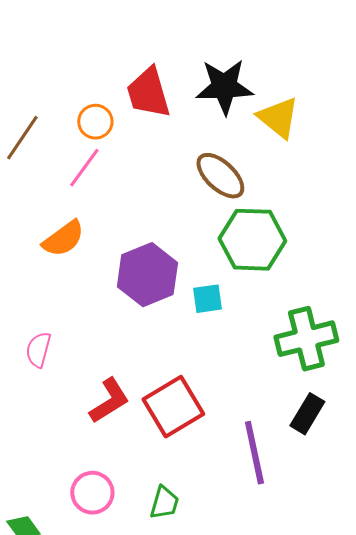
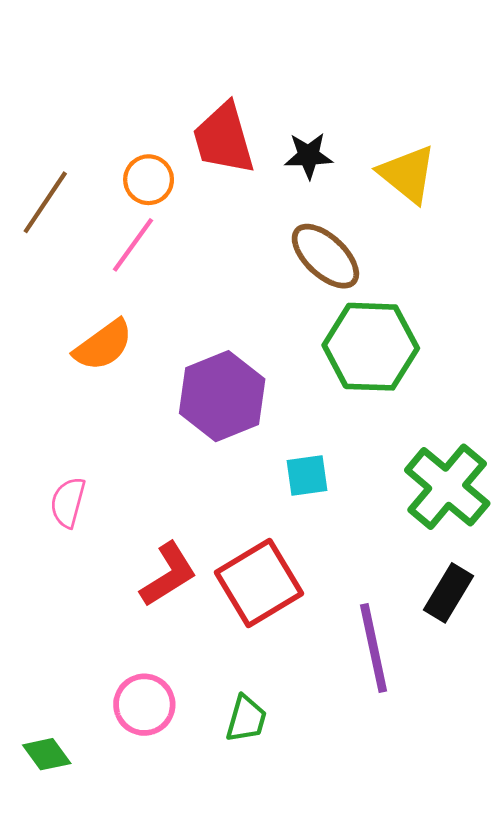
black star: (224, 87) -> (308, 156), moved, size x0.6
cyan square: (207, 299) -> (307, 475), moved
green cross: (306, 339) -> (447, 487), turned -36

